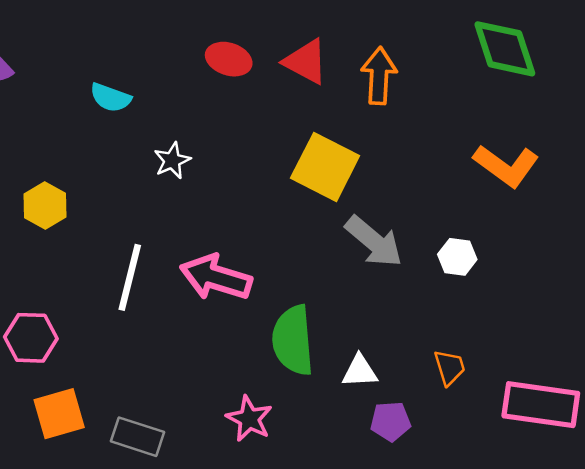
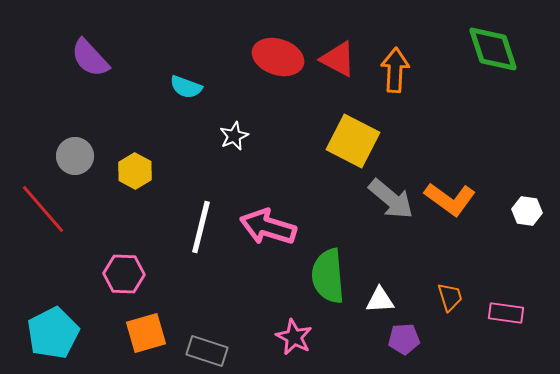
red ellipse: (229, 59) -> (278, 57), size x1.4
orange L-shape: (506, 166) -> (450, 199), moved
white hexagon: (457, 257) -> (527, 211), moved
pink rectangle: (541, 405) -> (506, 313), moved, size x0.6

